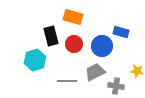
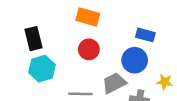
black rectangle: (51, 36) -> (34, 39), moved
blue circle: (102, 46) -> (135, 60), moved

